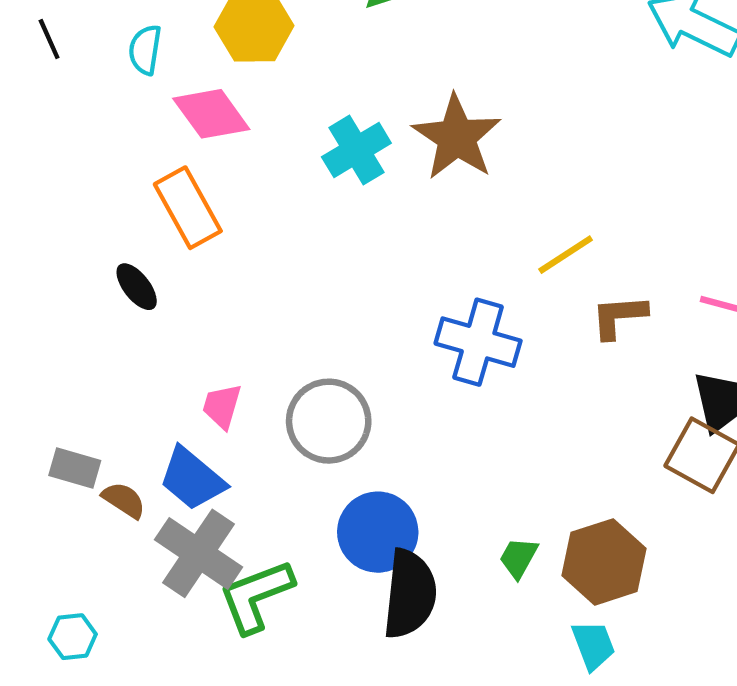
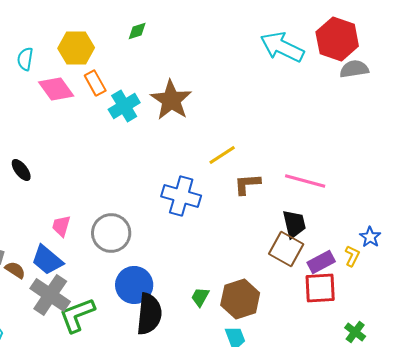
orange rectangle: (188, 208) -> (95, 83), moved, size x0.7

